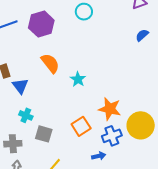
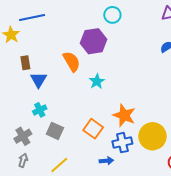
purple hexagon: (41, 24) -> (94, 41), moved
cyan cross: (26, 115) -> (40, 110), turned 32
orange square: (81, 126) -> (93, 129), turned -30
gray cross: (13, 144) -> (23, 136), turned -36

